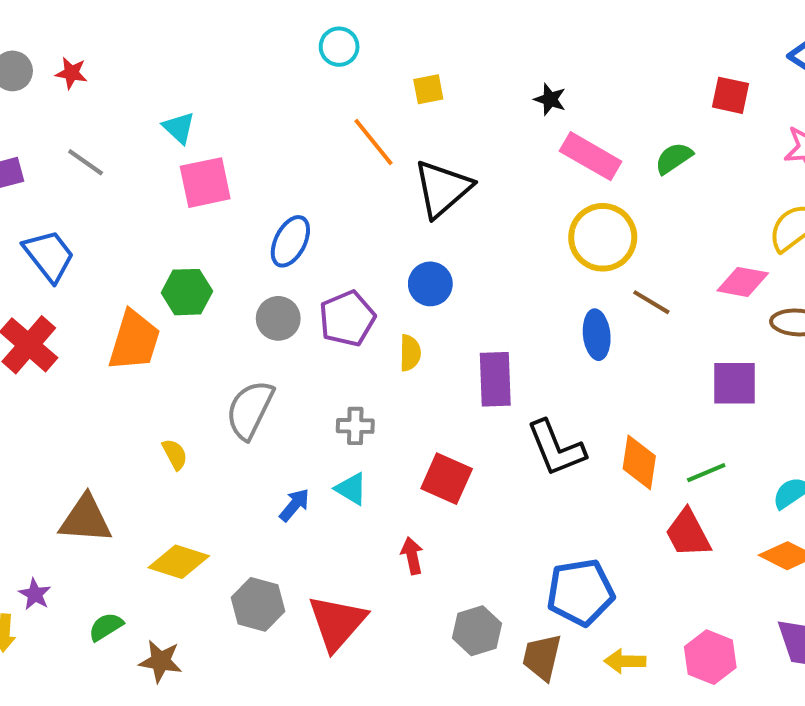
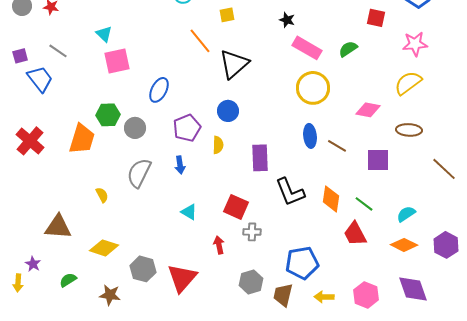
blue trapezoid: (49, 256) -> (40, 79), moved
pink diamond: (743, 282) -> (368, 110), moved
brown line: (651, 302) -> (337, 146), moved
gray circle: (278, 318) -> (135, 128), moved
gray cross: (355, 426) -> (252, 232), moved
green line: (706, 473) -> (364, 204), turned 60
blue arrow: (294, 505) -> (180, 165), moved, turned 132
brown star: (161, 661) -> (110, 295), moved

